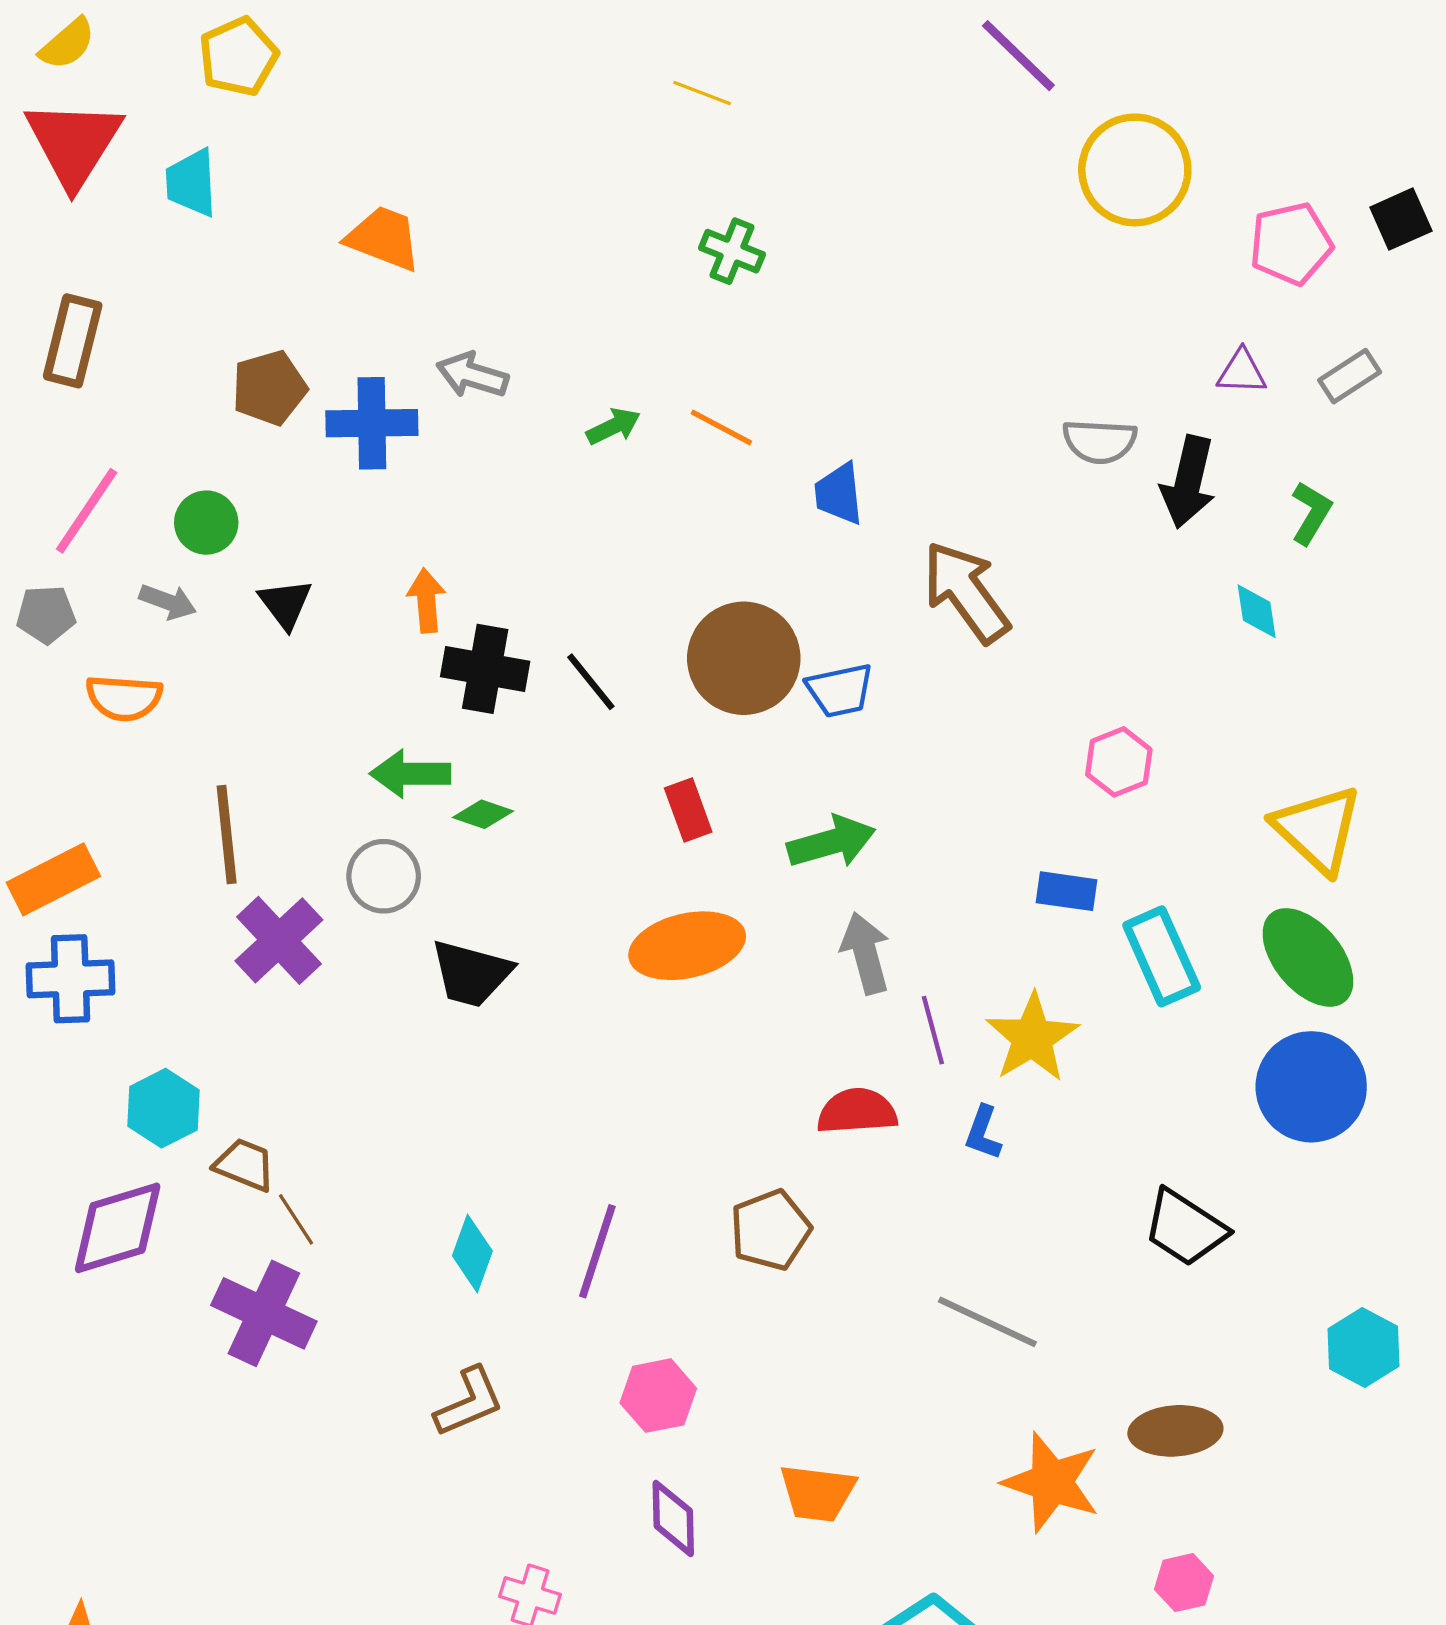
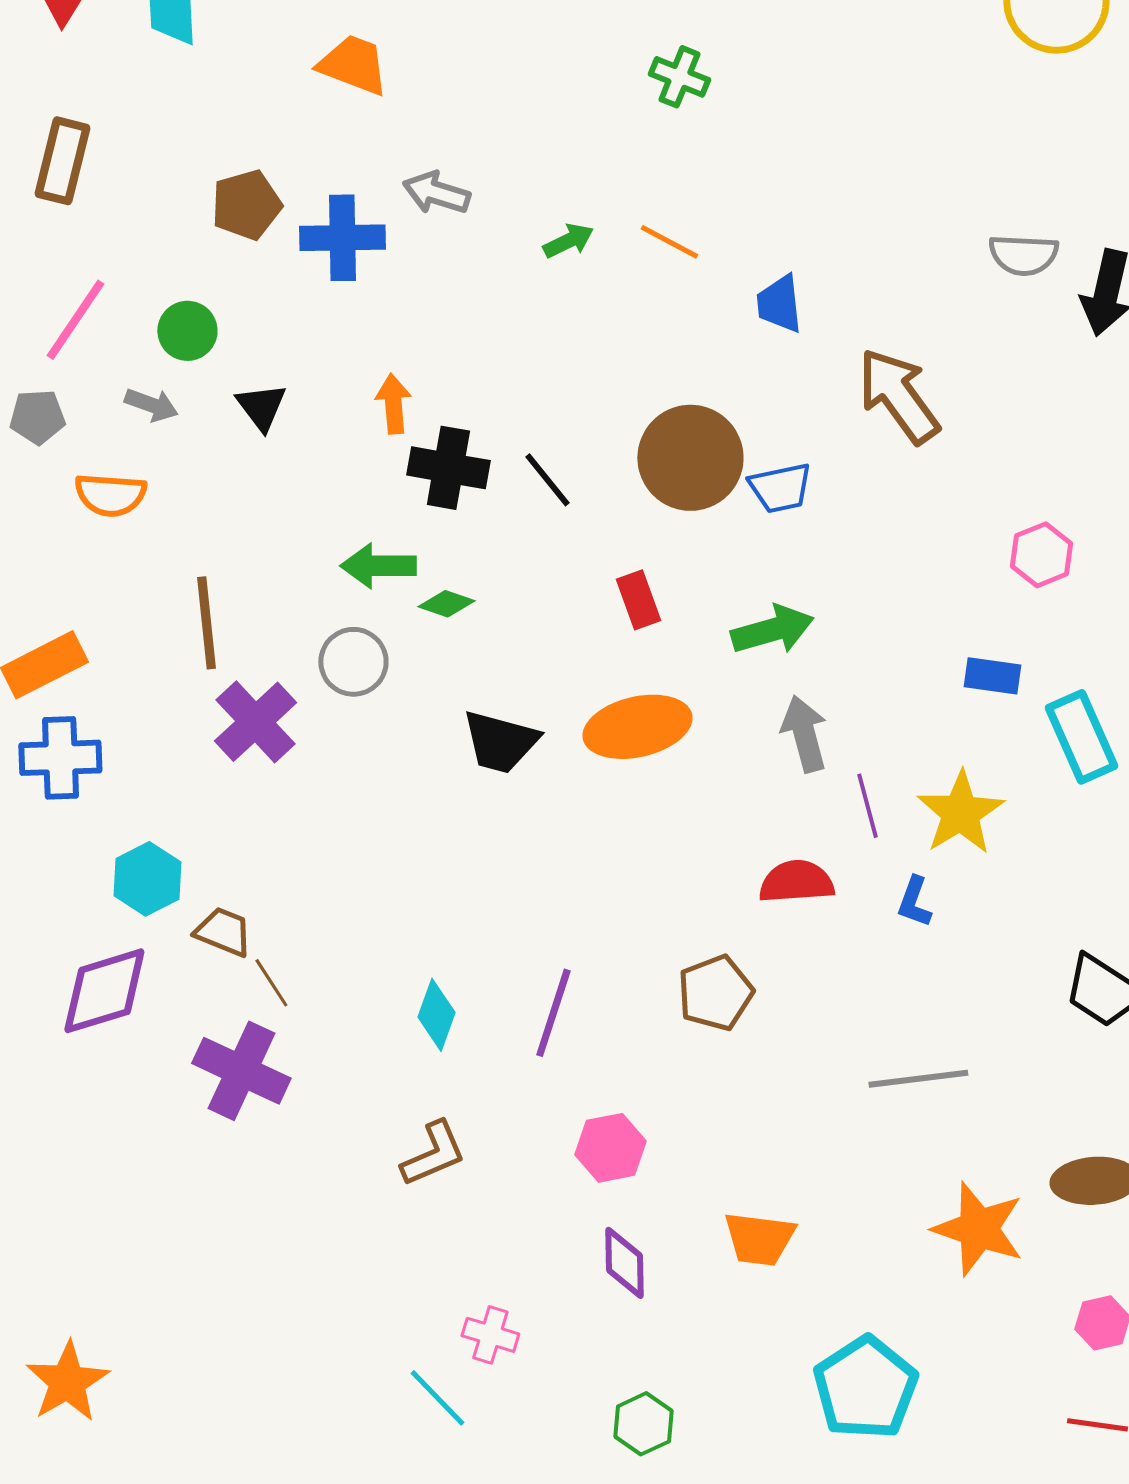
black trapezoid: (471, 973) -> (500, 742), moved
gray line: (987, 1322) -> (918, 1079), turned -32

